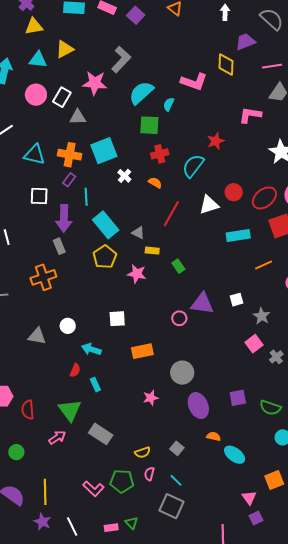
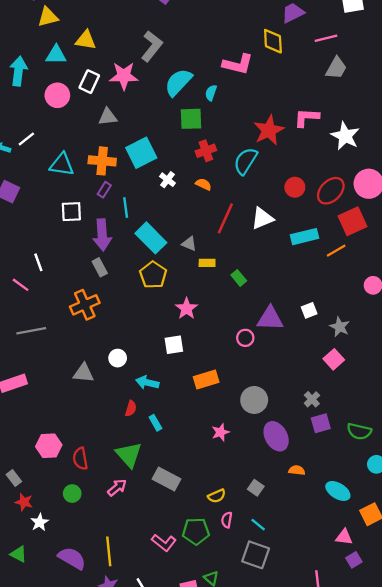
yellow triangle: (65, 49) -> (86, 40), turned 42
white rectangle: (62, 97) -> (89, 82), moved
pink L-shape: (250, 115) -> (307, 118), moved
red star: (216, 141) -> (269, 130), size x1.5
white triangle: (209, 205) -> (262, 218), moved
orange line: (264, 265) -> (336, 251), moved
pink star: (137, 274) -> (187, 309), moved, turned 30
gray cross: (276, 357) -> (312, 399), moved
green circle: (16, 452) -> (72, 494), moved
cyan ellipse: (235, 455) -> (338, 491), moved
pink triangle: (249, 498) -> (344, 537), turned -42

